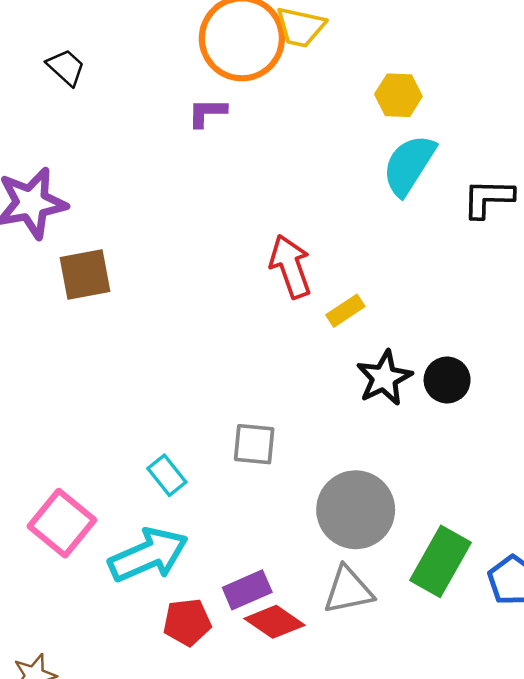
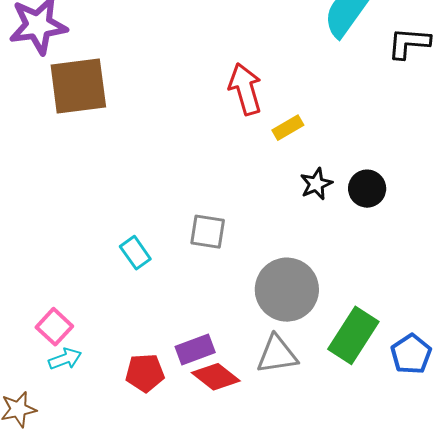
brown square: (85, 274) -> (78, 86), size x1.4
black star: (384, 378) -> (316, 184), size x0.7
pink square: (62, 523) -> (54, 327), moved, size x0.7
cyan arrow: (148, 555) -> (65, 359), moved, size x0.5

